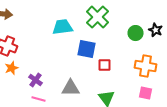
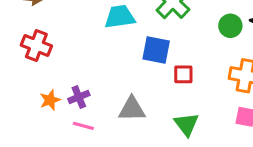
orange star: (12, 68) -> (50, 100), moved
purple cross: (36, 80) -> (79, 97), turned 32

